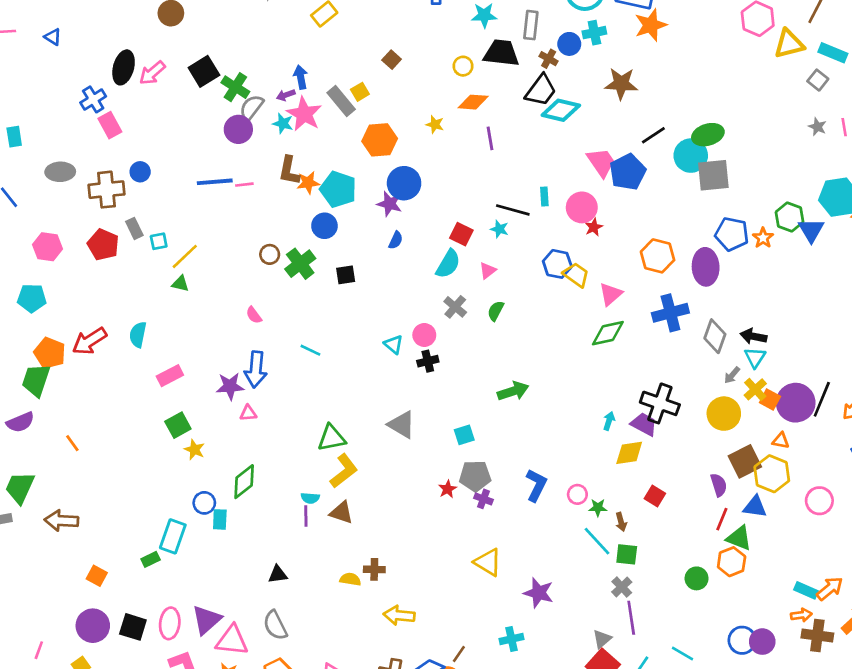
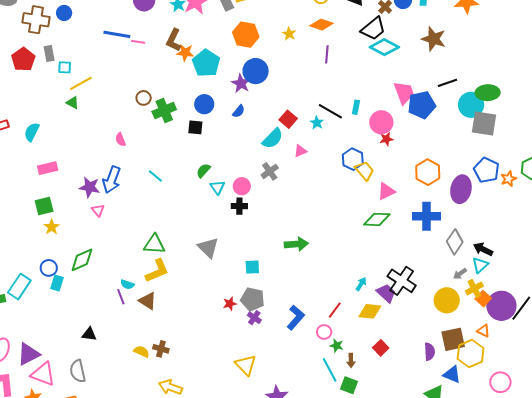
blue circle: (324, 226) -> (204, 104), moved
green semicircle: (496, 311) -> (203, 171), moved
pink triangle: (248, 413) -> (98, 210), turned 40
purple line: (306, 516) -> (121, 297), turned -35
red line: (722, 519) -> (335, 310), moved

